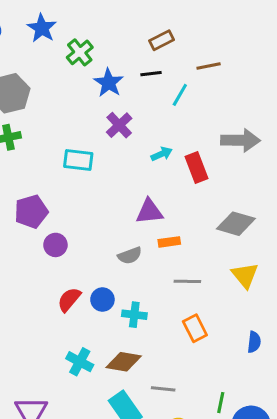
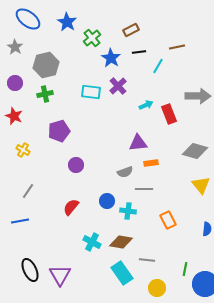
brown rectangle: (162, 40) -> (131, 30), moved
cyan rectangle: (78, 160) -> (91, 92), moved
purple pentagon: (31, 212) -> (59, 131), moved
gray line: (187, 281) -> (144, 189), moved
red semicircle: (69, 300) -> (71, 207), moved

